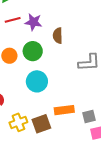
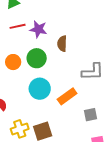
orange rectangle: (64, 110) -> (67, 96), moved, turned -30
gray square: (89, 117) -> (90, 115), moved

